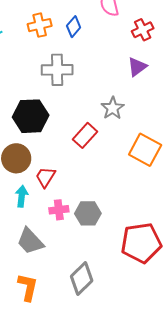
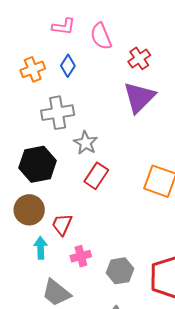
purple triangle: (137, 67) -> (139, 97), size x1.6
gray star: (113, 108) -> (86, 143), moved
gray hexagon: (88, 213) -> (120, 271), moved

